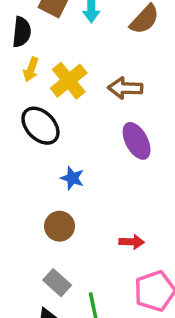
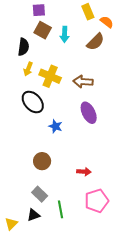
yellow cross: (69, 81) -> (50, 76), turned -30
blue star: (72, 178) -> (55, 126), moved

